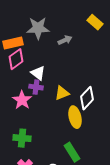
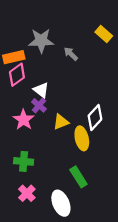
gray arrow: (65, 40) -> (71, 54), turned -112
purple cross: (36, 87) -> (39, 105), turned 32
yellow triangle: (62, 93) -> (61, 122), moved

